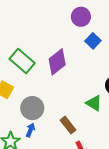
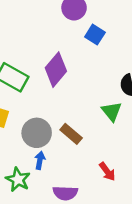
green triangle: (94, 103) -> (112, 111), turned 30
brown rectangle: (68, 125) -> (71, 134), moved

